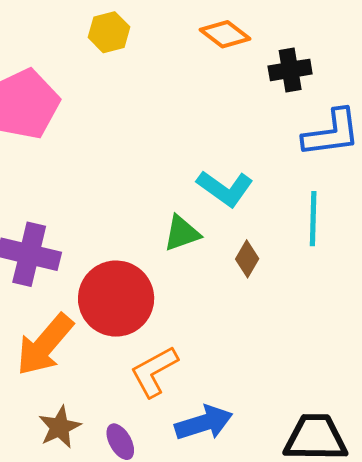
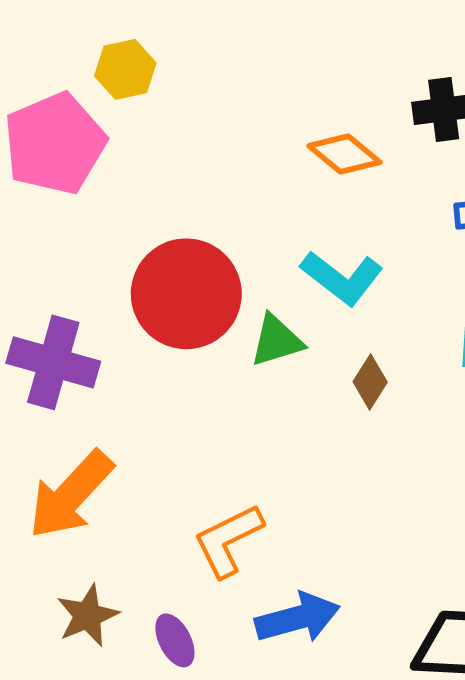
yellow hexagon: (109, 32) -> (125, 69), moved
orange diamond: (225, 34) -> (344, 154), moved
red circle: (116, 299) -> (186, 294), moved

